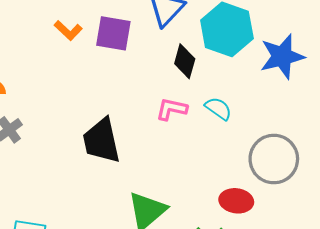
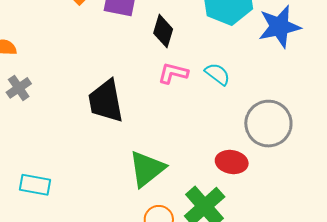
black diamond: (185, 61) -> (163, 31), moved

